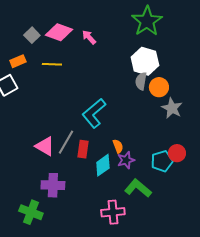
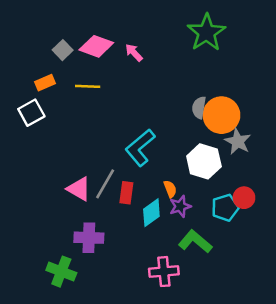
white hexagon: (145, 61) -> (204, 161), moved
orange circle: (159, 87) -> (221, 115), size x1.5

